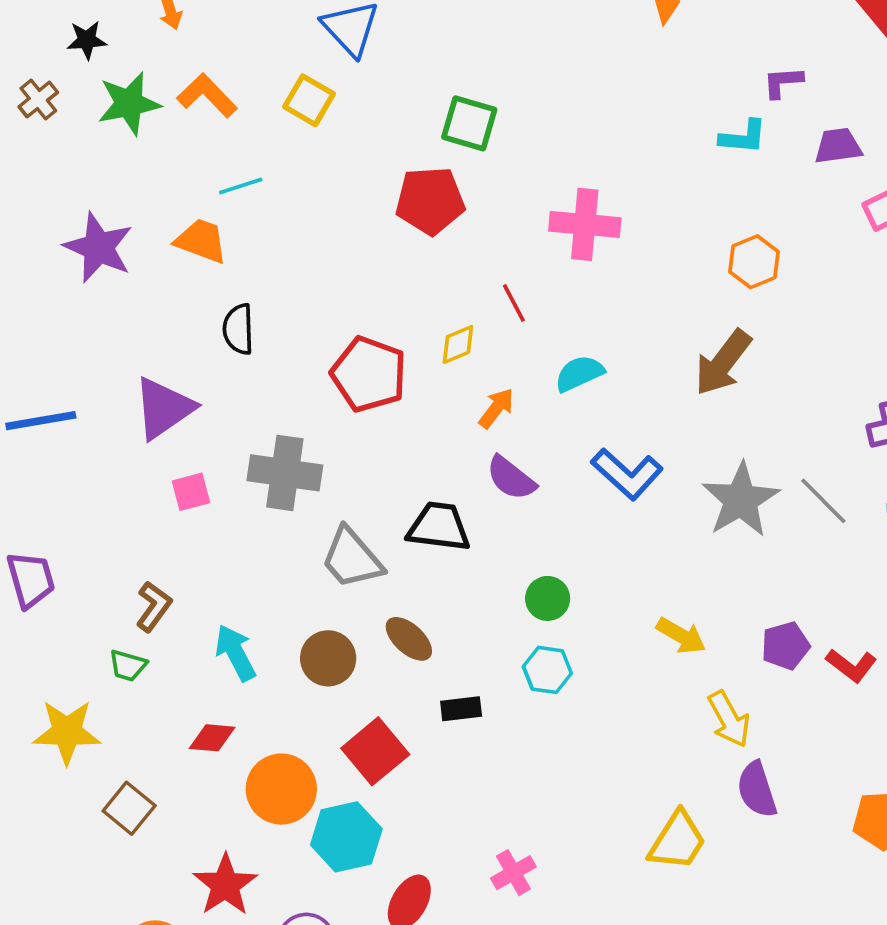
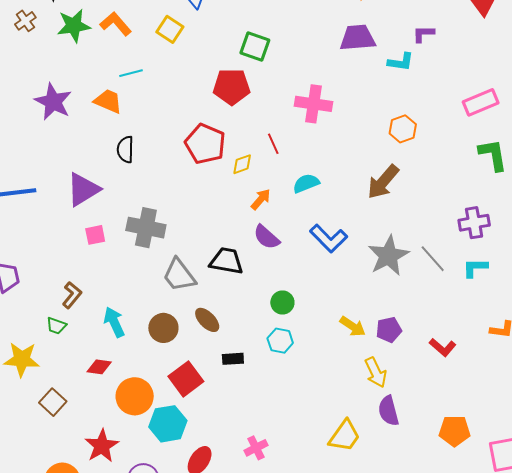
purple trapezoid: (838, 146) -> (358, 38), moved, size x1.4
red pentagon: (369, 374) -> (205, 144), moved
purple pentagon: (785, 646) -> (389, 330), moved

